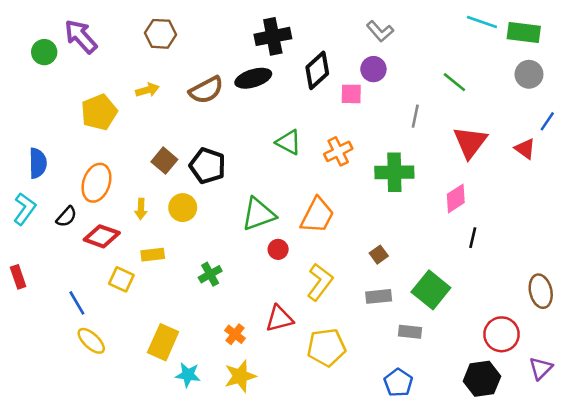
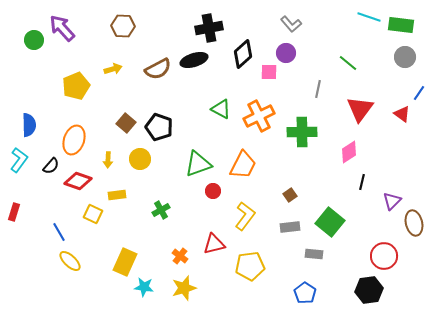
orange cross: (338, 151) -> (259, 116), size x1.4
red rectangle: (18, 277) -> (14, 212), turned 36
purple triangle: (541, 368) -> (392, 201), moved

